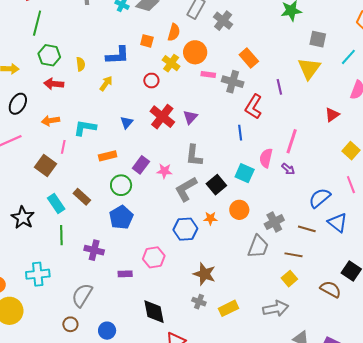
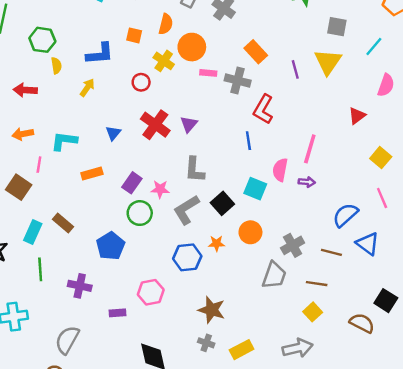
green hexagon: (49, 55) -> (42, 40), moved
purple line: (279, 87) -> (295, 69), moved
purple arrow: (288, 169) -> (307, 182), turned -32
green circle: (121, 185) -> (140, 213), moved
cyan rectangle: (56, 204) -> (33, 232), turned 60

